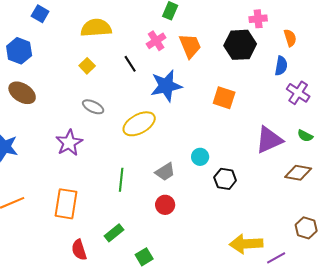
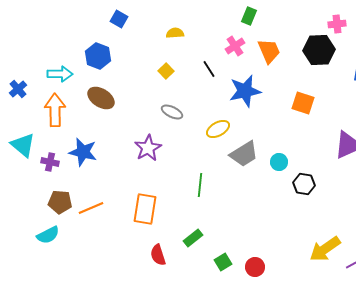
yellow semicircle: (96, 28) -> (175, 33), size x0.6
yellow ellipse: (139, 124) -> (218, 129), size x0.7
gray trapezoid: (165, 172) -> (244, 154), moved, size x1.4
red circle: (165, 205) -> (255, 267), moved
yellow arrow: (246, 244) -> (325, 249), turned -32

